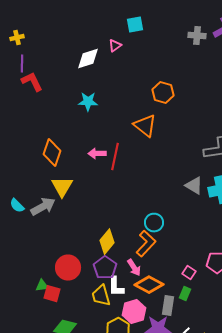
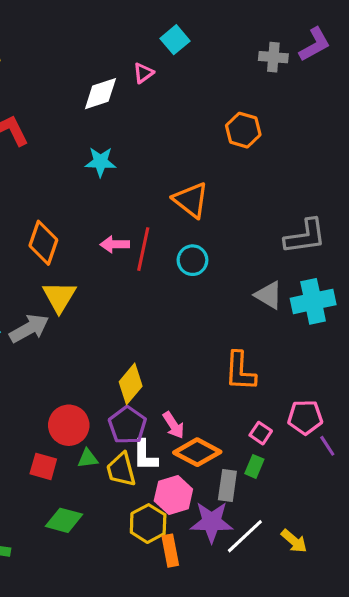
cyan square: (135, 25) -> (175, 40), turned -30
orange hexagon: (163, 93) -> (243, 130), moved
cyan circle: (154, 223) -> (192, 260), moved
orange L-shape: (146, 244) -> (240, 371), moved, turned 140
green triangle: (42, 286) -> (88, 458), moved

